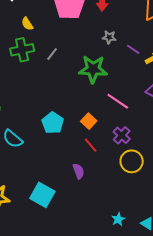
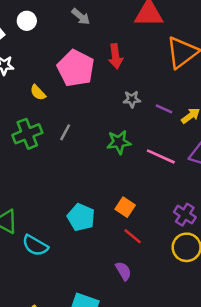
yellow semicircle: (27, 24) -> (38, 93), moved
green star: (93, 69) -> (119, 142), size x0.7
pink line: (118, 101) -> (161, 156), moved
purple cross: (122, 135) -> (185, 215), moved

